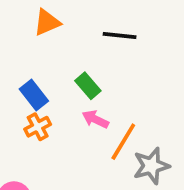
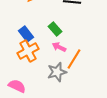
orange cross: (38, 127) -> (28, 51), size x1.5
gray star: (151, 166) -> (57, 72), moved

